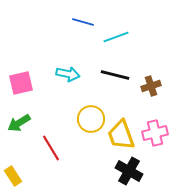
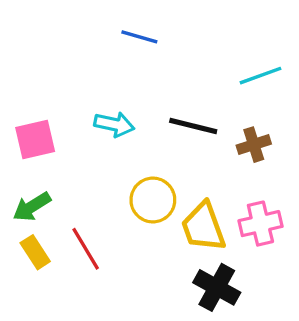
cyan line: (116, 37) -> (260, 76), moved
yellow rectangle: (13, 176) -> (35, 252), moved

